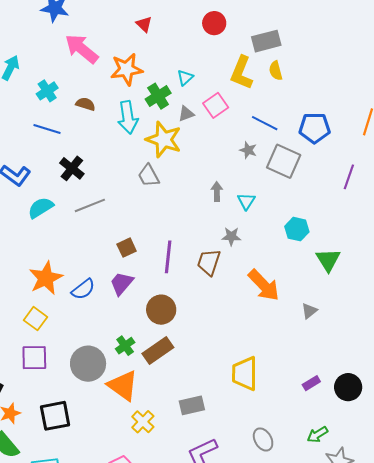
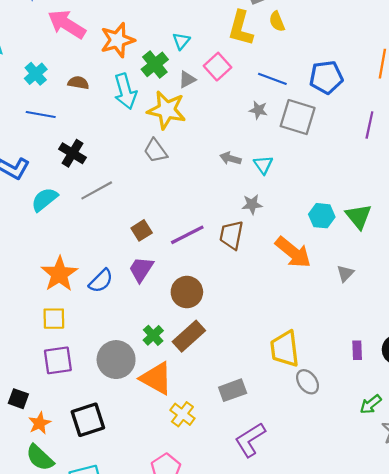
gray arrow: (217, 192) -> (230, 158), turned -66
cyan hexagon: (297, 229) -> (322, 216), moved
purple line: (168, 257) -> (187, 235), turned 64
yellow square: (35, 319) -> (54, 319), turned -30
purple rectangle: (311, 383) -> (357, 350), turned -54
gray ellipse: (263, 439) -> (308, 382), moved

